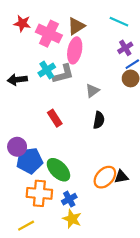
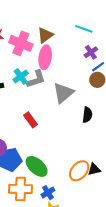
gray triangle: (92, 91) -> (63, 93), size x1.6
black semicircle: (99, 120) -> (87, 115), moved

